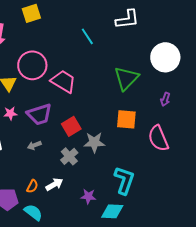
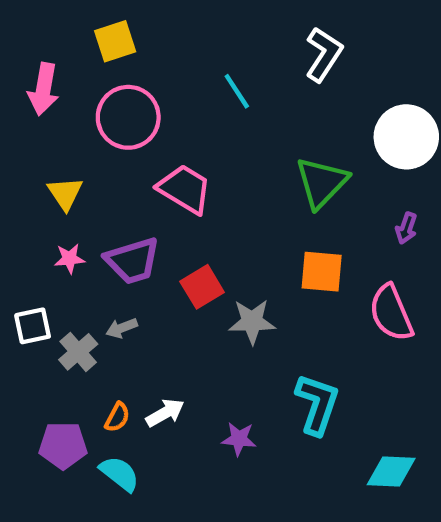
white L-shape: (127, 19) -> (324, 54), turned -50
pink circle: (32, 65) -> (128, 117), moved
gray cross: (69, 156) -> (78, 352), moved
cyan diamond: (112, 211) -> (391, 471), moved

